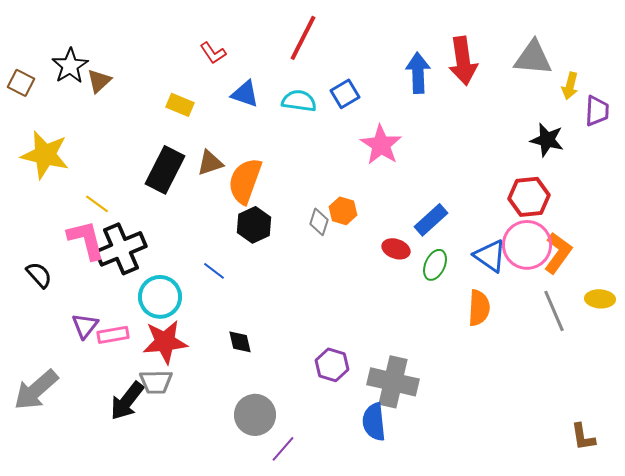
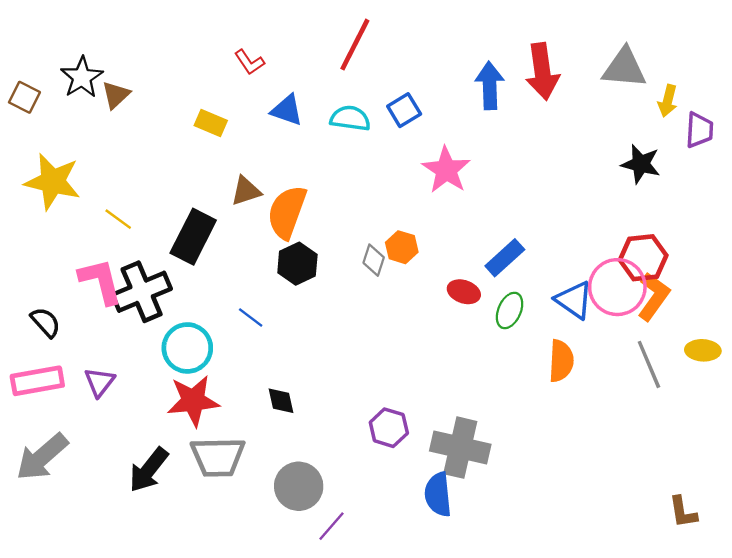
black rectangle: (165, 170) -> (193, 237), moved
red hexagon: (529, 197) -> (643, 258), moved
yellow line: (97, 204) -> (118, 219), moved
pink rectangle: (113, 335) -> (37, 381), moved, size x1.4
gray trapezoid: (156, 382) -> (218, 457), moved, size x1.4

